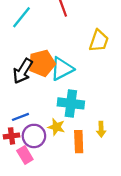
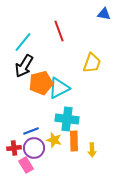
black arrow: (23, 71) -> (24, 66), moved
blue line: (20, 117) -> (31, 131), moved
yellow arrow: (101, 129) -> (92, 150), moved
orange rectangle: (79, 142) -> (74, 141), moved

